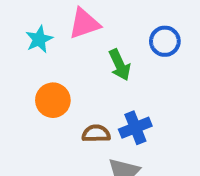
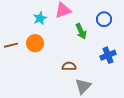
orange circle: (53, 100) -> (35, 43), moved
blue cross: (135, 128) -> (108, 55), moved

